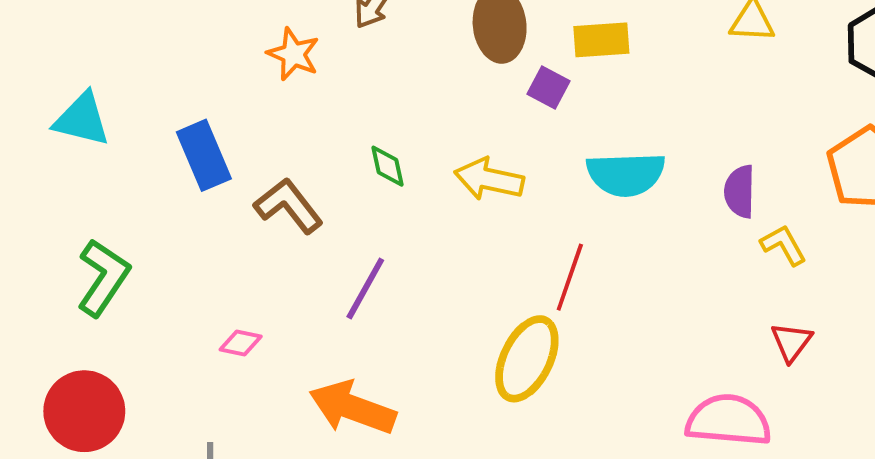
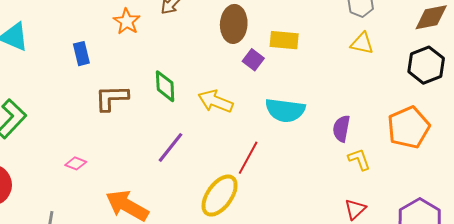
blue rectangle: (204, 155) -> (81, 54), moved, size x0.7
green diamond: (388, 166) -> (165, 86), size x1.4
brown L-shape: (288, 206) -> (112, 98), turned -63
purple line: (365, 288) -> (171, 147), moved

